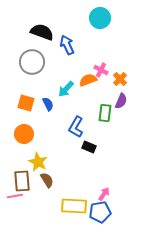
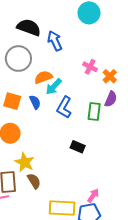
orange semicircle: (88, 80) -> (43, 77), moved
blue L-shape: (76, 127) -> (64, 107), moved

